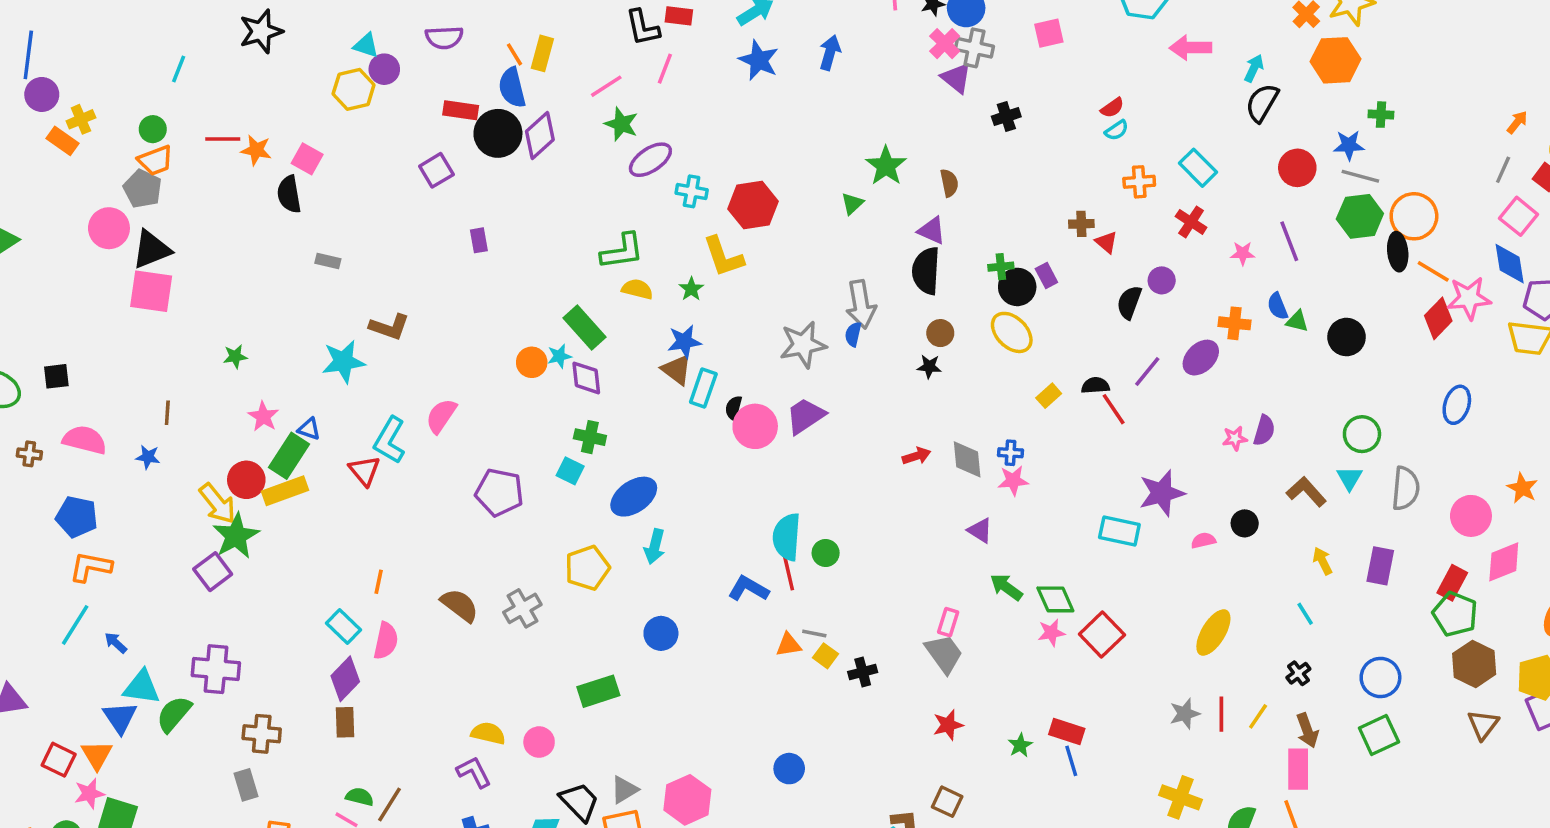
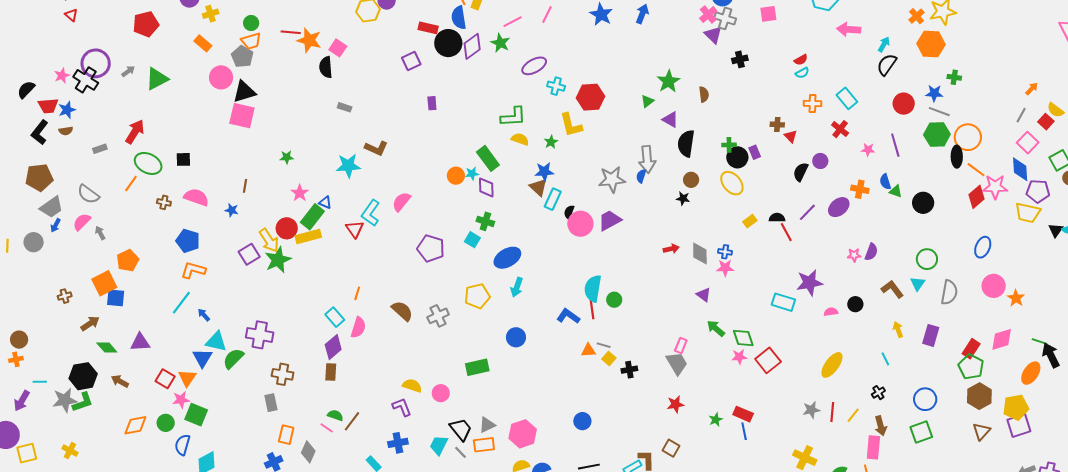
green star: (621, 124) -> (500, 43), moved
orange rectangle: (62, 141) -> (203, 43), moved
orange star: (256, 150) -> (309, 40), size x1.4
purple triangle: (932, 231) -> (670, 120), moved
pink circle: (1471, 516) -> (994, 286), moved
purple square: (213, 572) -> (249, 254), moved

